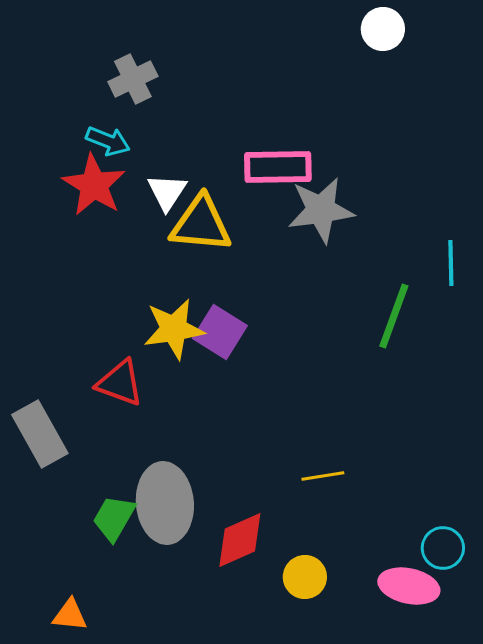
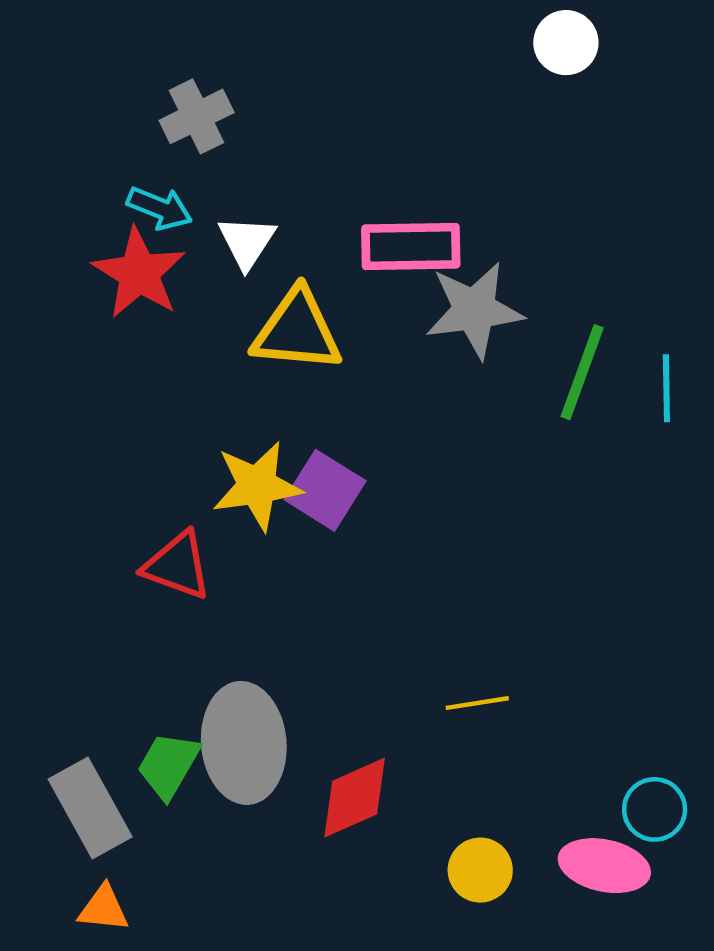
white triangle: (167, 192) -> (247, 242), moved
green line: (394, 316) -> (582, 372), moved
gray rectangle: (40, 434) -> (90, 808), moved
yellow circle: (305, 577) -> (480, 870), moved

